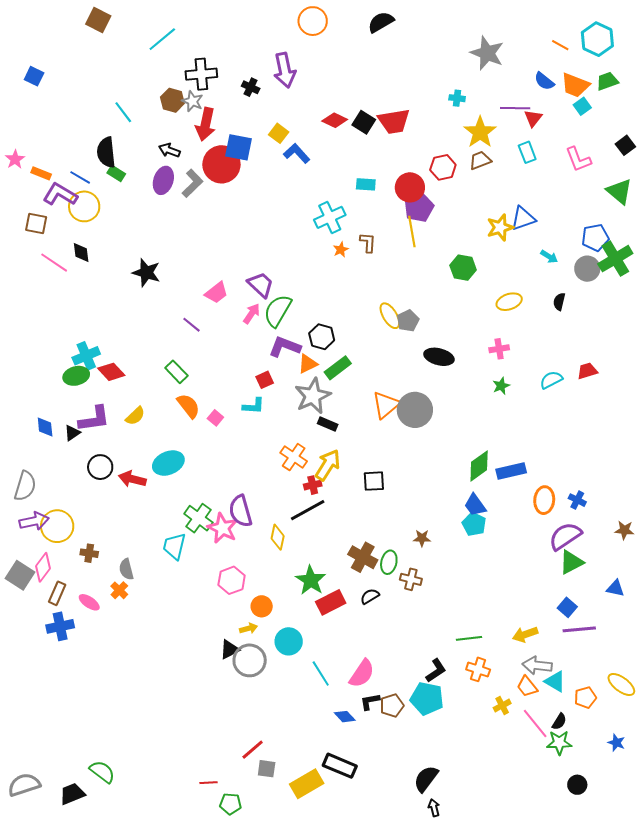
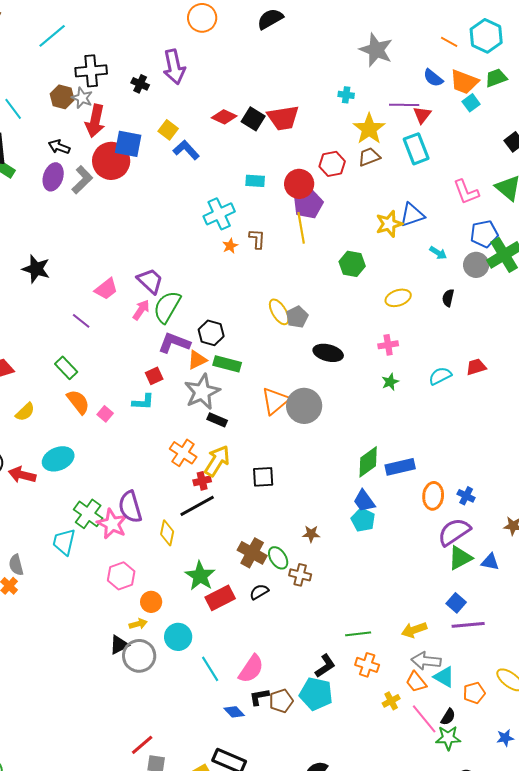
cyan rectangle: (527, 152) -> (416, 149), size x1.4
pink L-shape: (578, 159) -> (466, 192), moved
green rectangle: (338, 368) -> (227, 364), turned 52
green ellipse: (389, 562) -> (278, 558), turned -45
blue triangle: (615, 588) -> (490, 562), moved
blue star: (616, 743) -> (505, 738), turned -30

